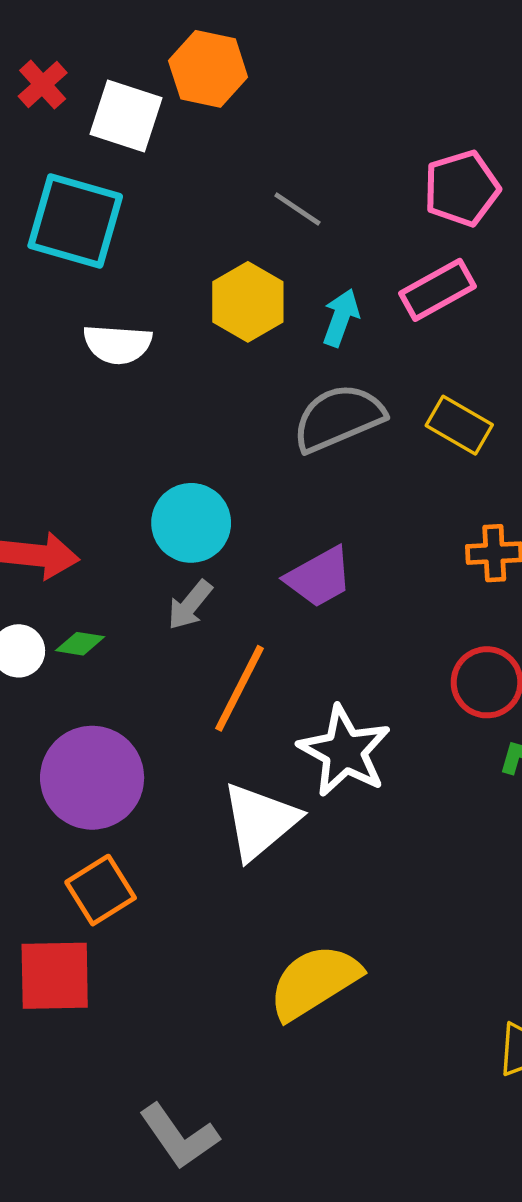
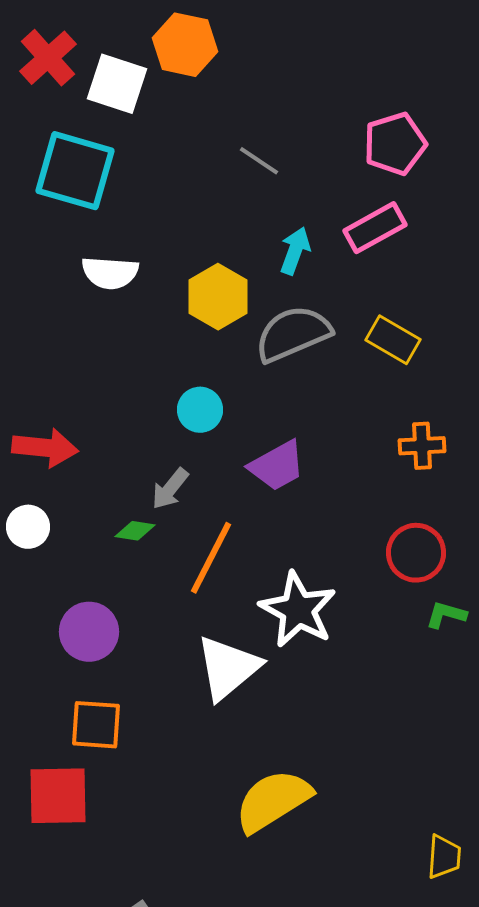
red cross: (43, 85) -> (48, 58), size x1.4
yellow hexagon: (248, 302) -> (218, 297), moved
cyan circle: (191, 523) -> (200, 410), moved, size x0.7
green diamond: (80, 644) -> (135, 531), moved
purple circle: (92, 778) -> (89, 632), size x0.7
orange square: (101, 890) -> (96, 725), turned 36

